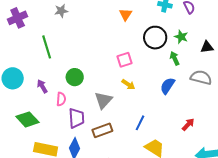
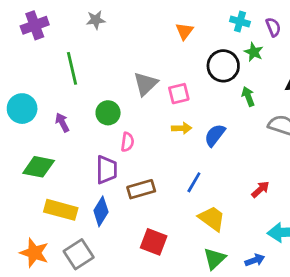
green star: (181, 37) -> (254, 52), moved
yellow arrow: (128, 84) -> (182, 128), turned -40
blue semicircle: (167, 86) -> (215, 135), moved
pink semicircle: (61, 99) -> (127, 142), moved
gray triangle: (103, 100) -> (146, 84), moved
green diamond: (27, 119) -> (39, 167), turned -40

